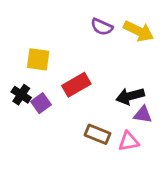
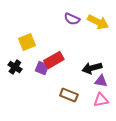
yellow square: (38, 59) -> (27, 42), turned -30
purple square: (41, 103) -> (42, 68), moved, turned -32
pink triangle: (129, 141) -> (101, 100), moved

